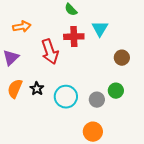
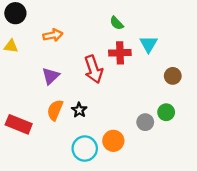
orange arrow: (22, 27) -> (53, 35), moved
cyan circle: (66, 97) -> (85, 149), moved
orange circle: (93, 132) -> (113, 141), moved

